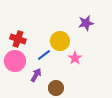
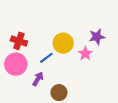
purple star: (86, 23) -> (97, 37), moved
pink star: (75, 58) -> (85, 54), moved

